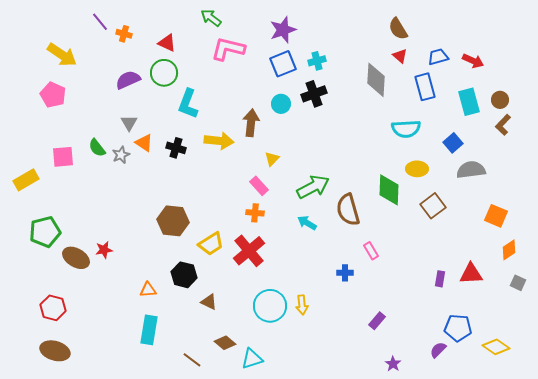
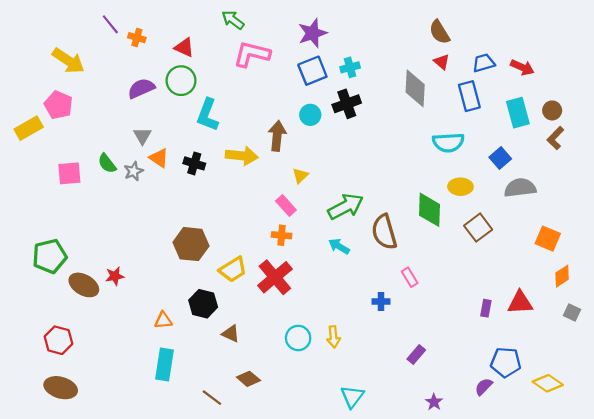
yellow rectangle: (26, 180) -> (29, 128), moved
cyan circle: (270, 306) -> (298, 338), size x0.7
cyan triangle: (252, 359) -> (352, 397), moved, turned -35

